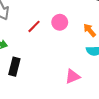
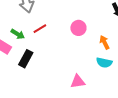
red line: (34, 26) -> (40, 29), moved

